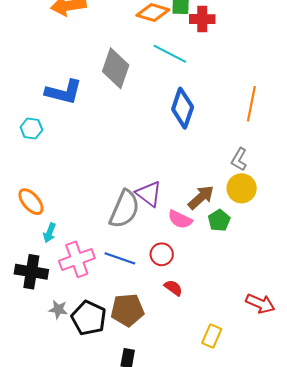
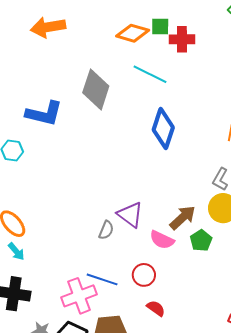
gray semicircle: (124, 209) -> (106, 230), size x0.5
cyan arrow: (50, 233) -> (16, 251), moved, turned -60
pink cross: (77, 259) -> (79, 296), moved

